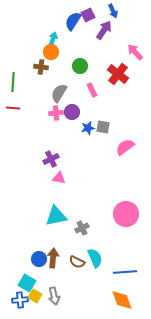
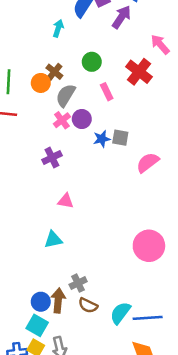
orange circle: (51, 52) -> (41, 83), moved
brown cross: (41, 67) -> (54, 72), moved, turned 32
pink cross: (56, 113) -> (62, 120), turned -32
purple cross: (51, 159) -> (52, 158), moved
cyan triangle: (56, 216) -> (53, 240), moved, size x0.7
gray cross: (82, 228) -> (78, 283), moved
cyan semicircle: (95, 258) -> (120, 313), moved, turned -120
cyan square: (27, 283) -> (37, 325), moved

